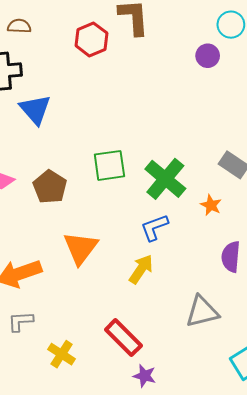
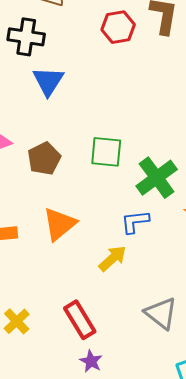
gray triangle: (202, 312) -> (161, 313), turned 39

